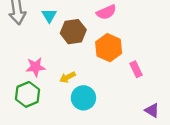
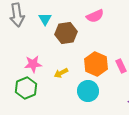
orange hexagon: (109, 48) -> (96, 64), moved
cyan circle: (83, 98) -> (88, 91), moved

